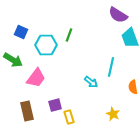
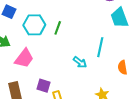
green line: (69, 35) -> (58, 28), moved
purple square: (55, 105) -> (43, 86), turned 32

